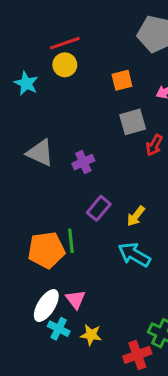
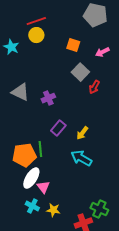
orange square: (122, 80) -> (73, 45), turned 32
gray square: (133, 122) -> (80, 72), turned -30
white ellipse: (46, 306) -> (31, 178), moved

